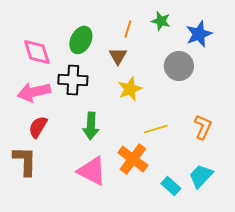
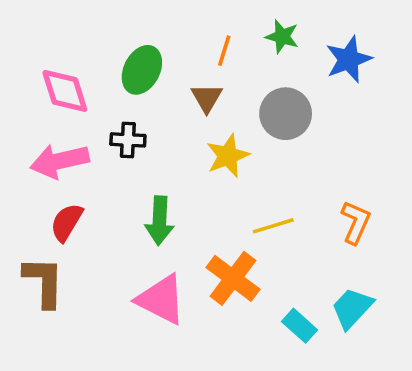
gray circle: (179, 66) -> (286, 114), moved
black cross: (73, 80) -> (128, 140), size x0.7

